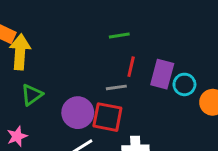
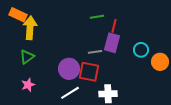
red line: (131, 67) -> (114, 26), moved
purple rectangle: (162, 74) -> (112, 43), moved
green triangle: (32, 95) -> (27, 57), moved

